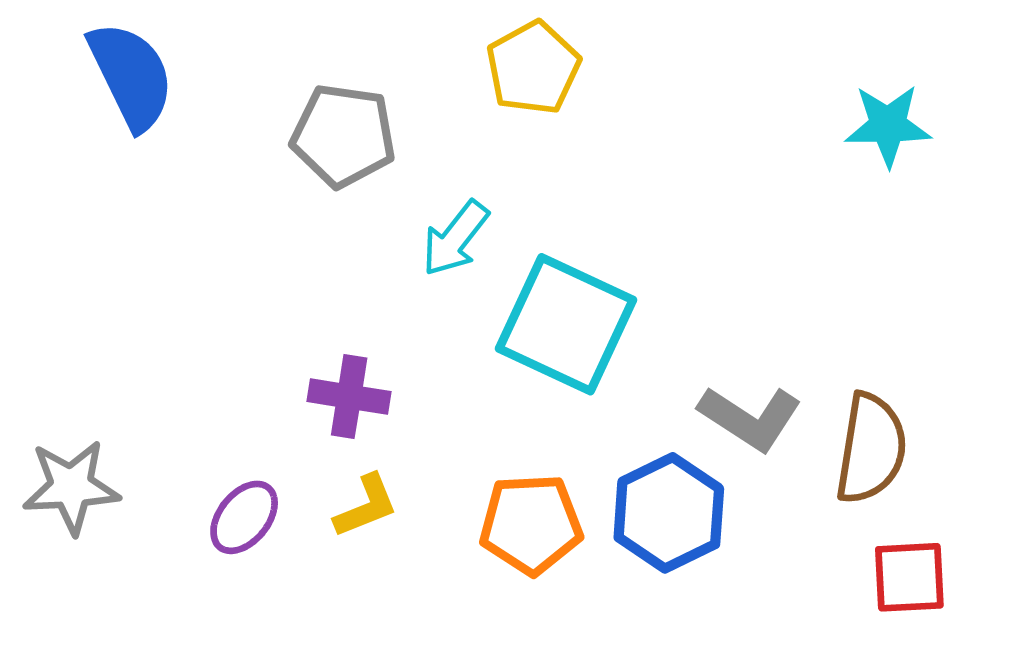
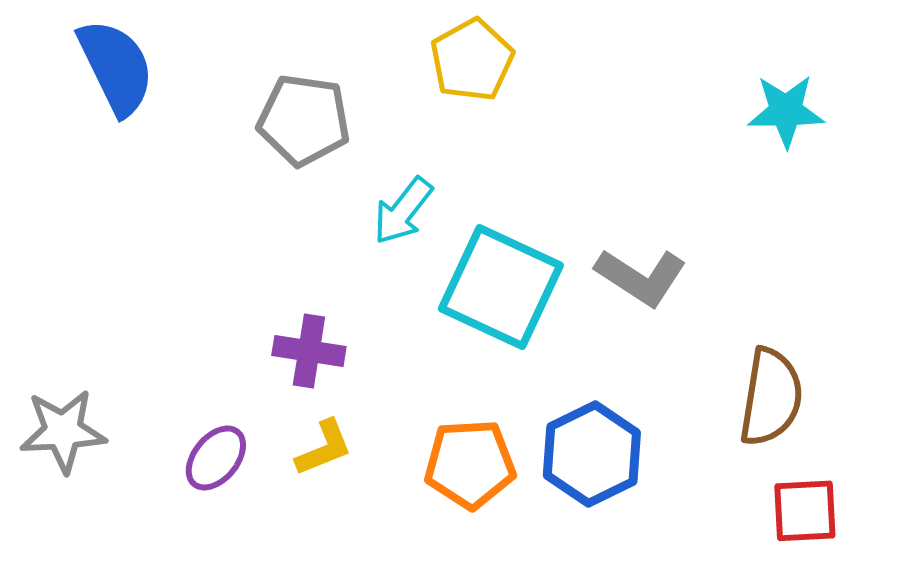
gray L-shape: (750, 418) -> (641, 277), moved

